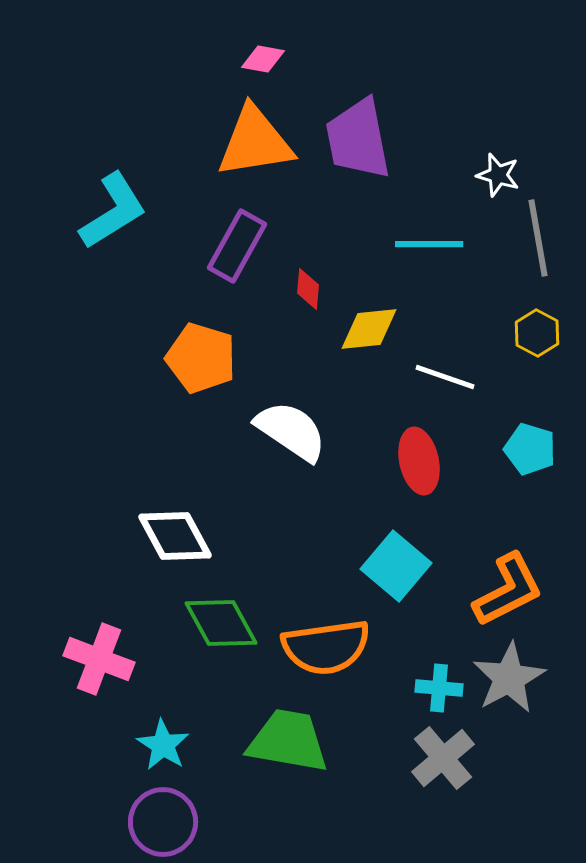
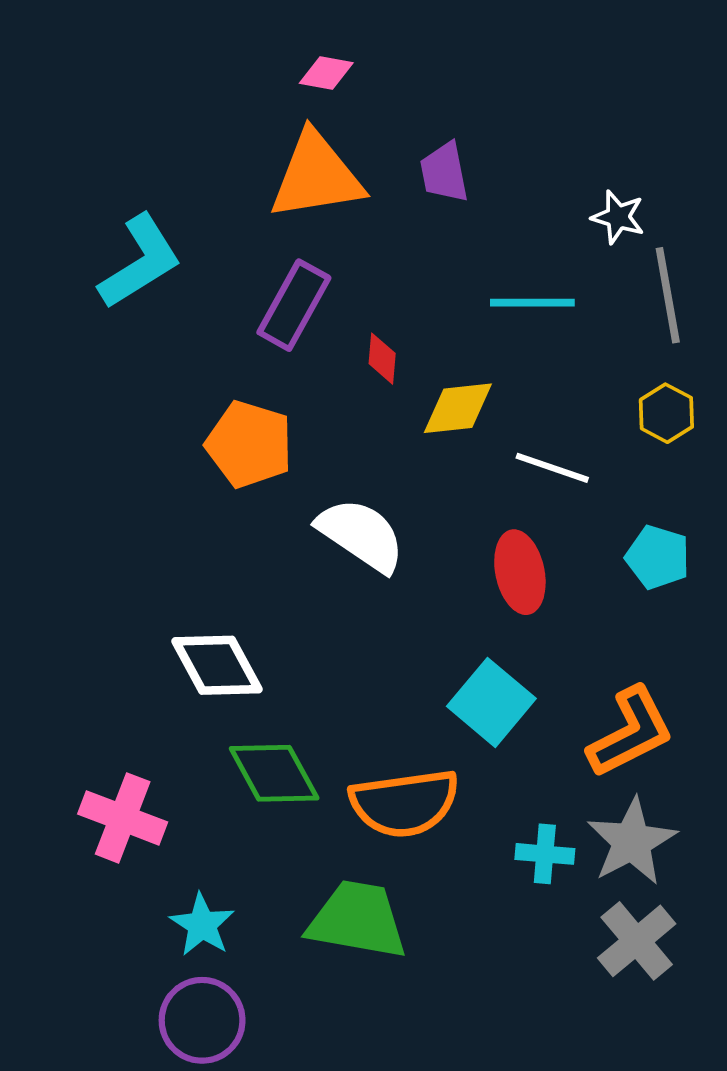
purple trapezoid: (358, 139) -> (444, 172), size x0.6
gray cross: (443, 758) -> (637, 941), moved

